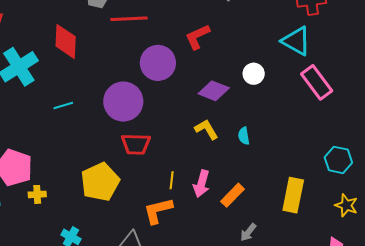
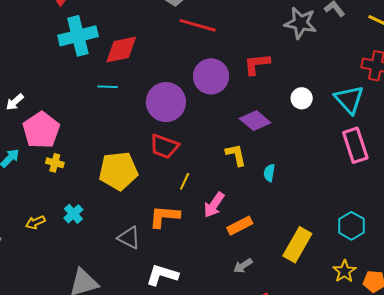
red diamond: (66, 41) -> (121, 50), moved, turned 57
white circle: (254, 74) -> (302, 98), moved
yellow line: (172, 180) -> (185, 181), moved

